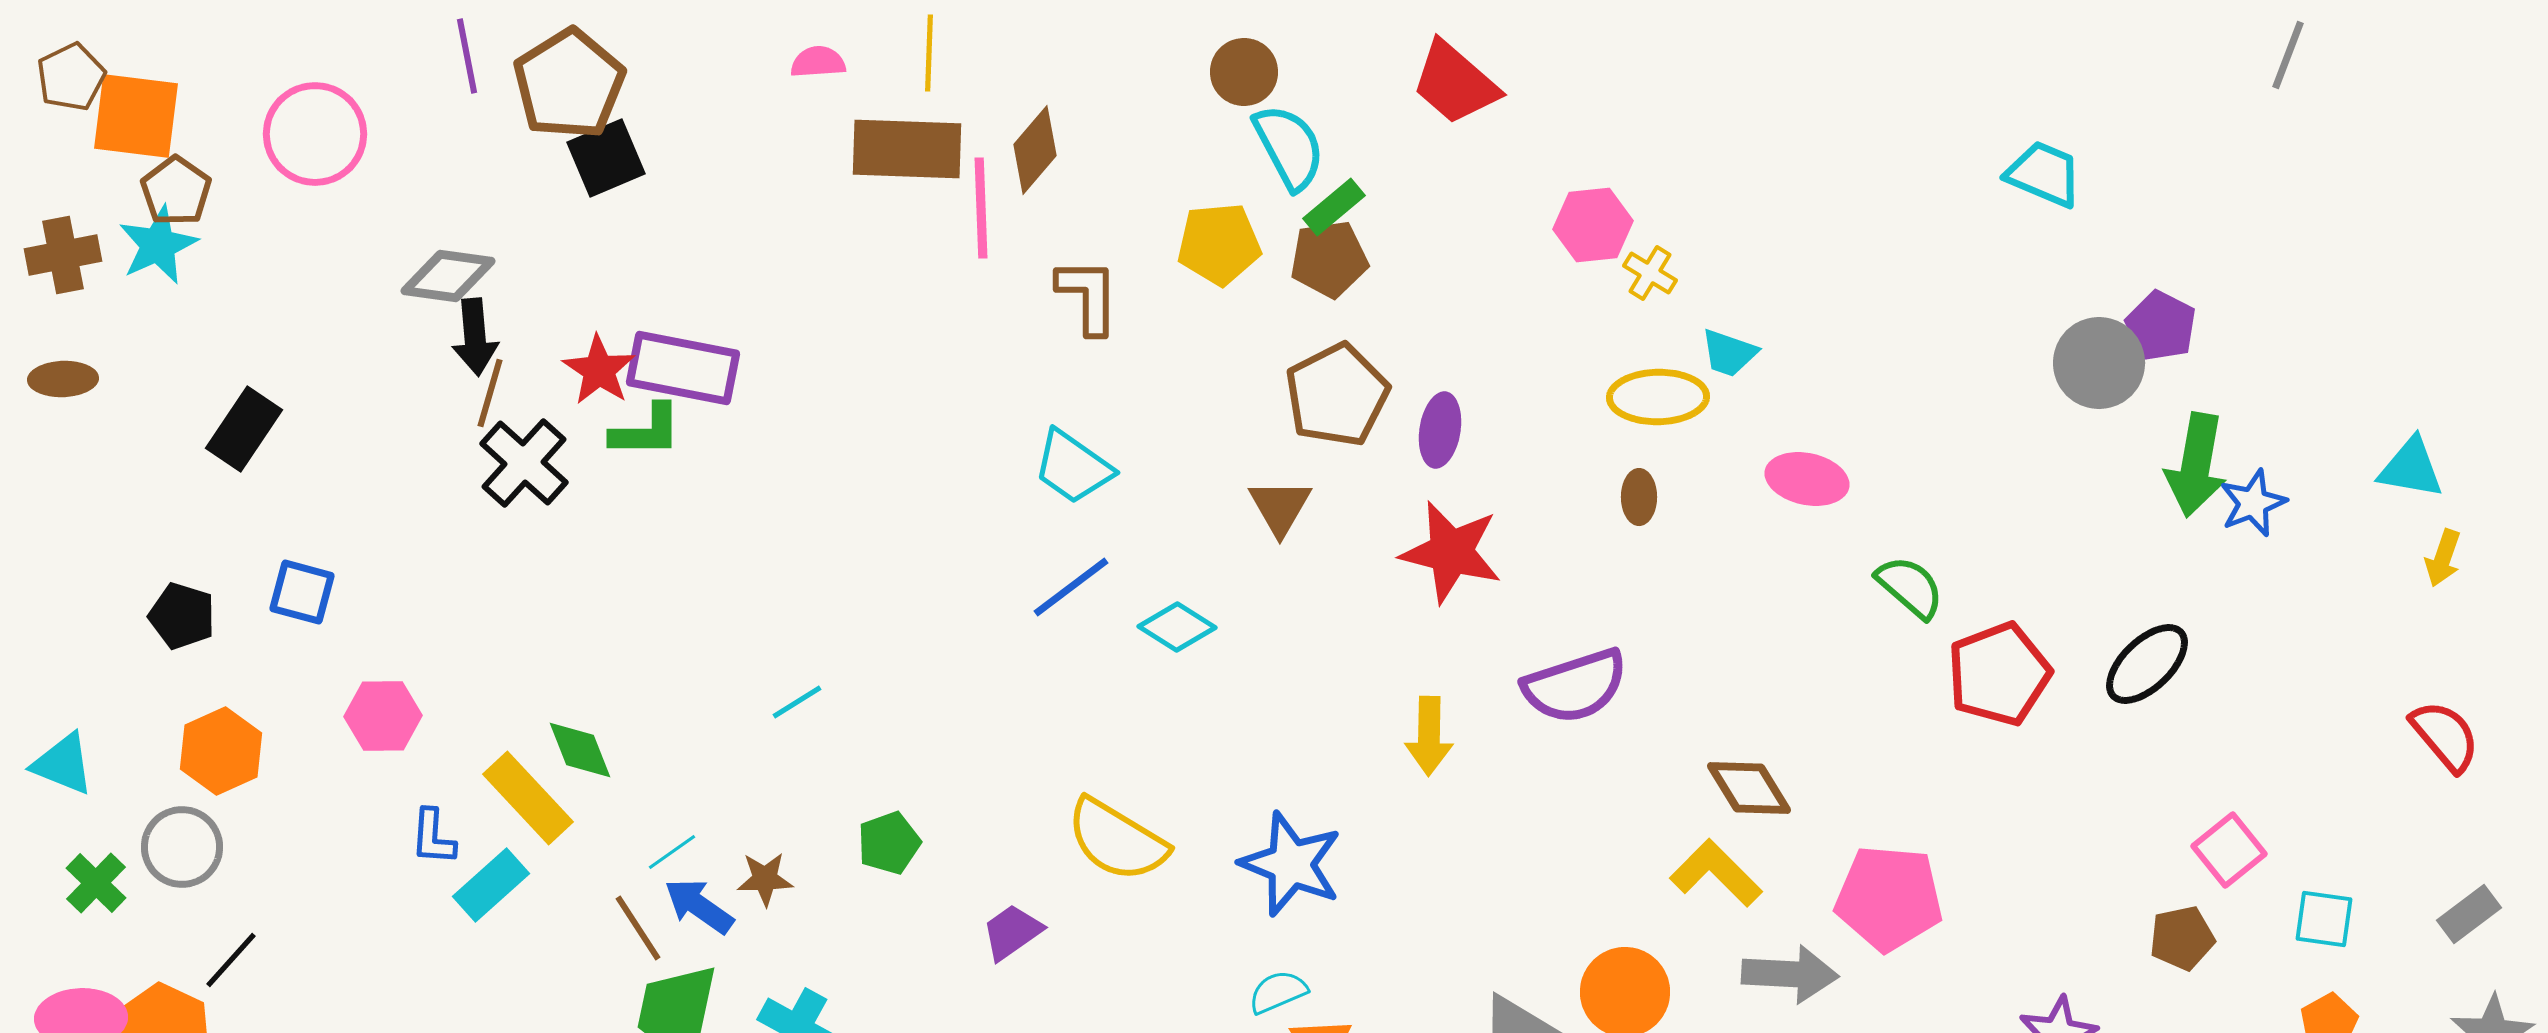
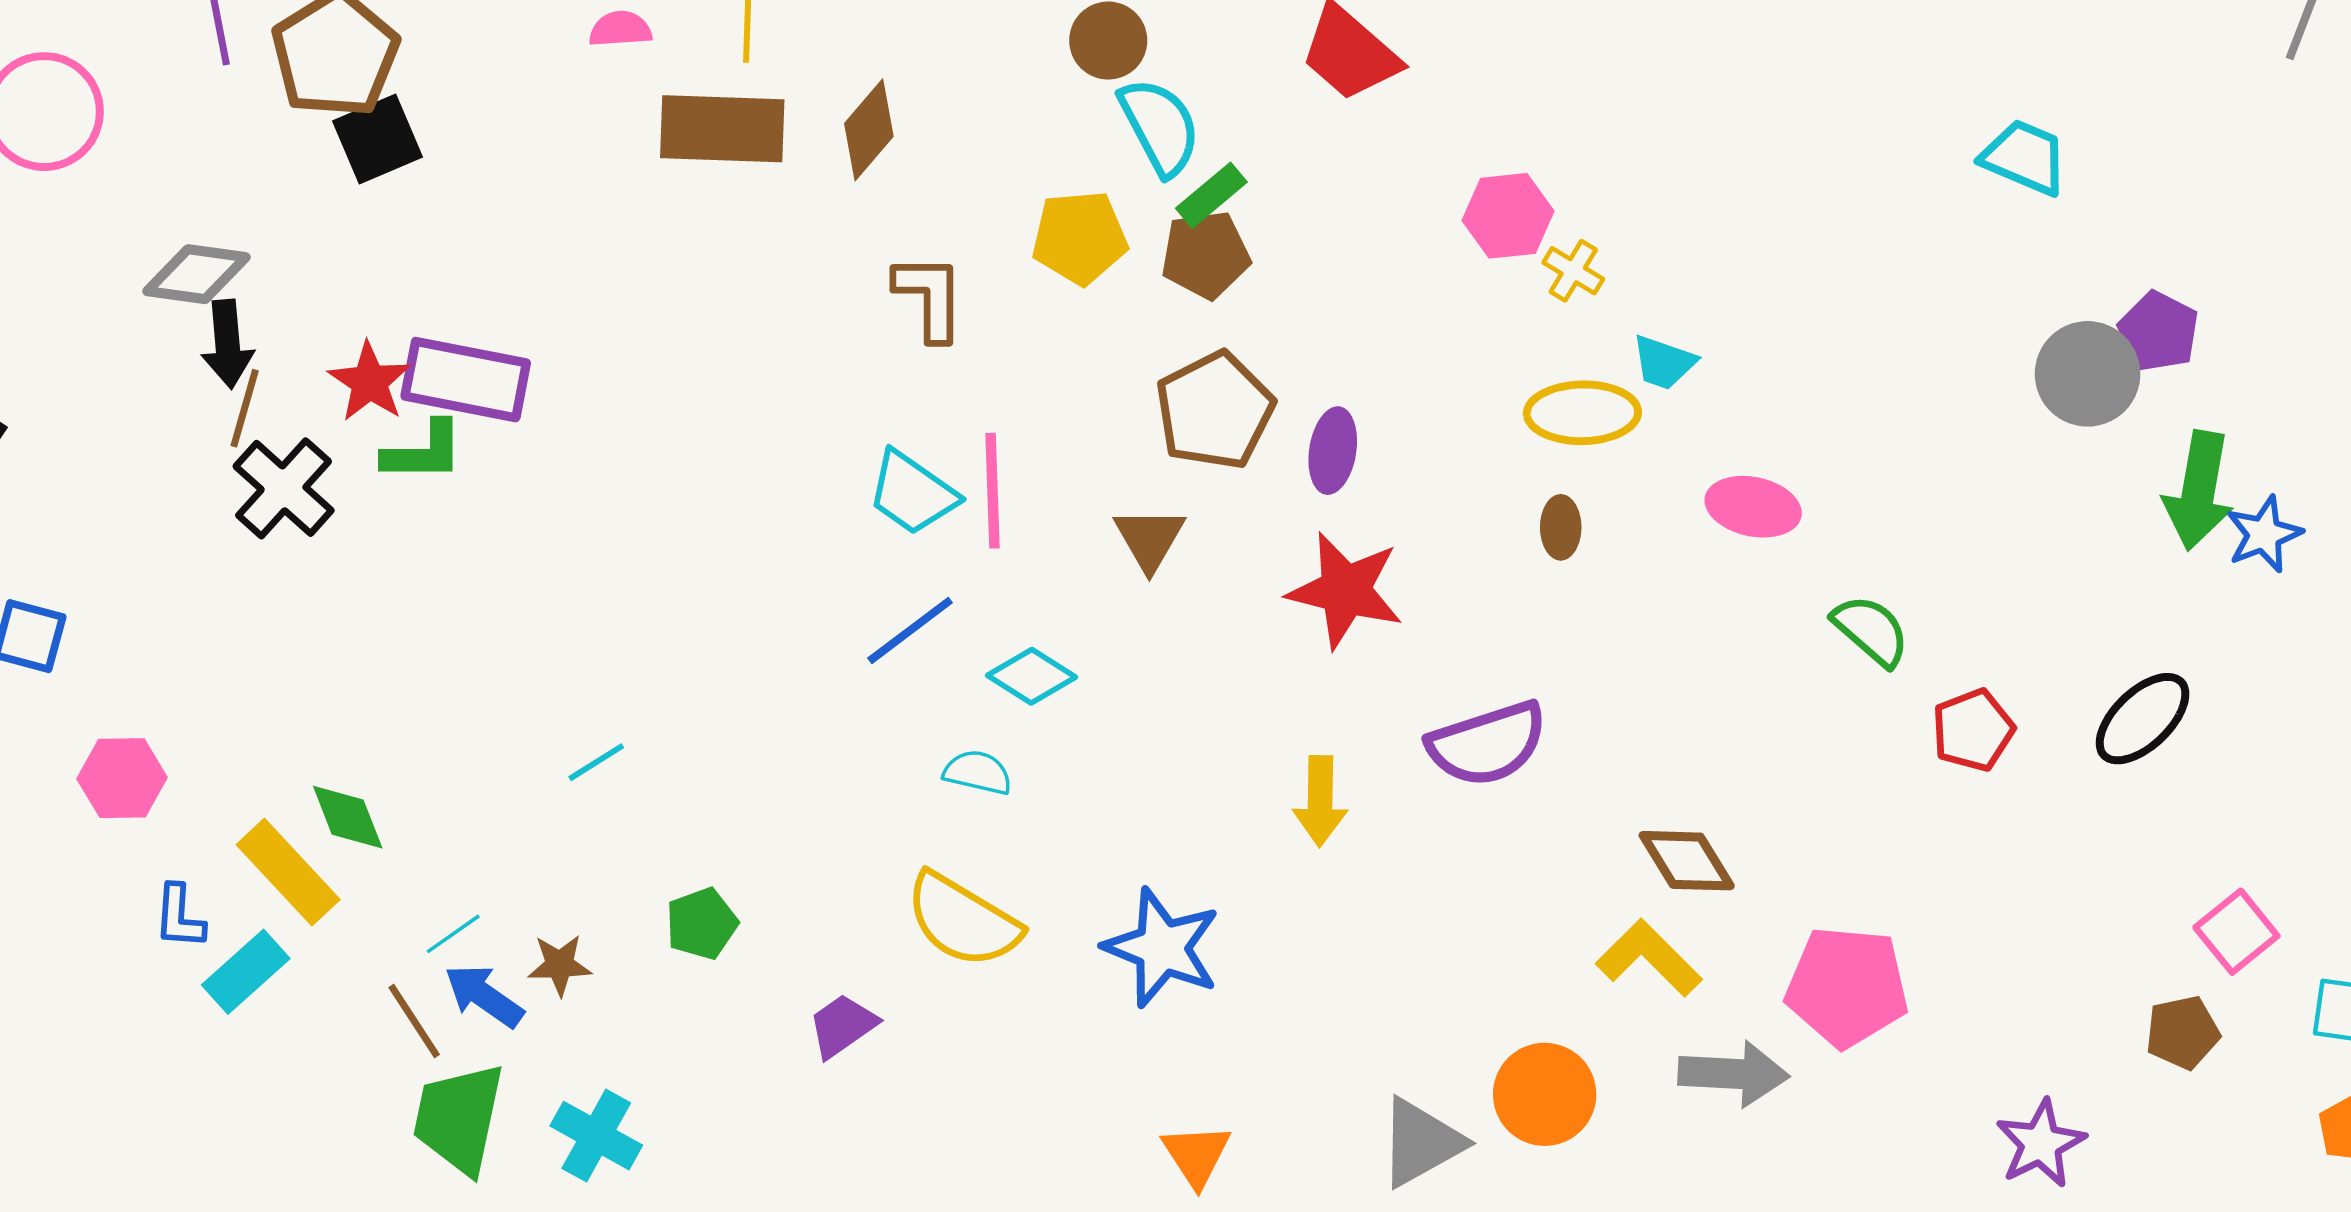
pink line: (981, 208) -> (993, 491), moved
red pentagon: (1999, 674) -> (1973, 730), size x0.7
cyan semicircle: (1278, 992) -> (978, 772), moved, turned 36

